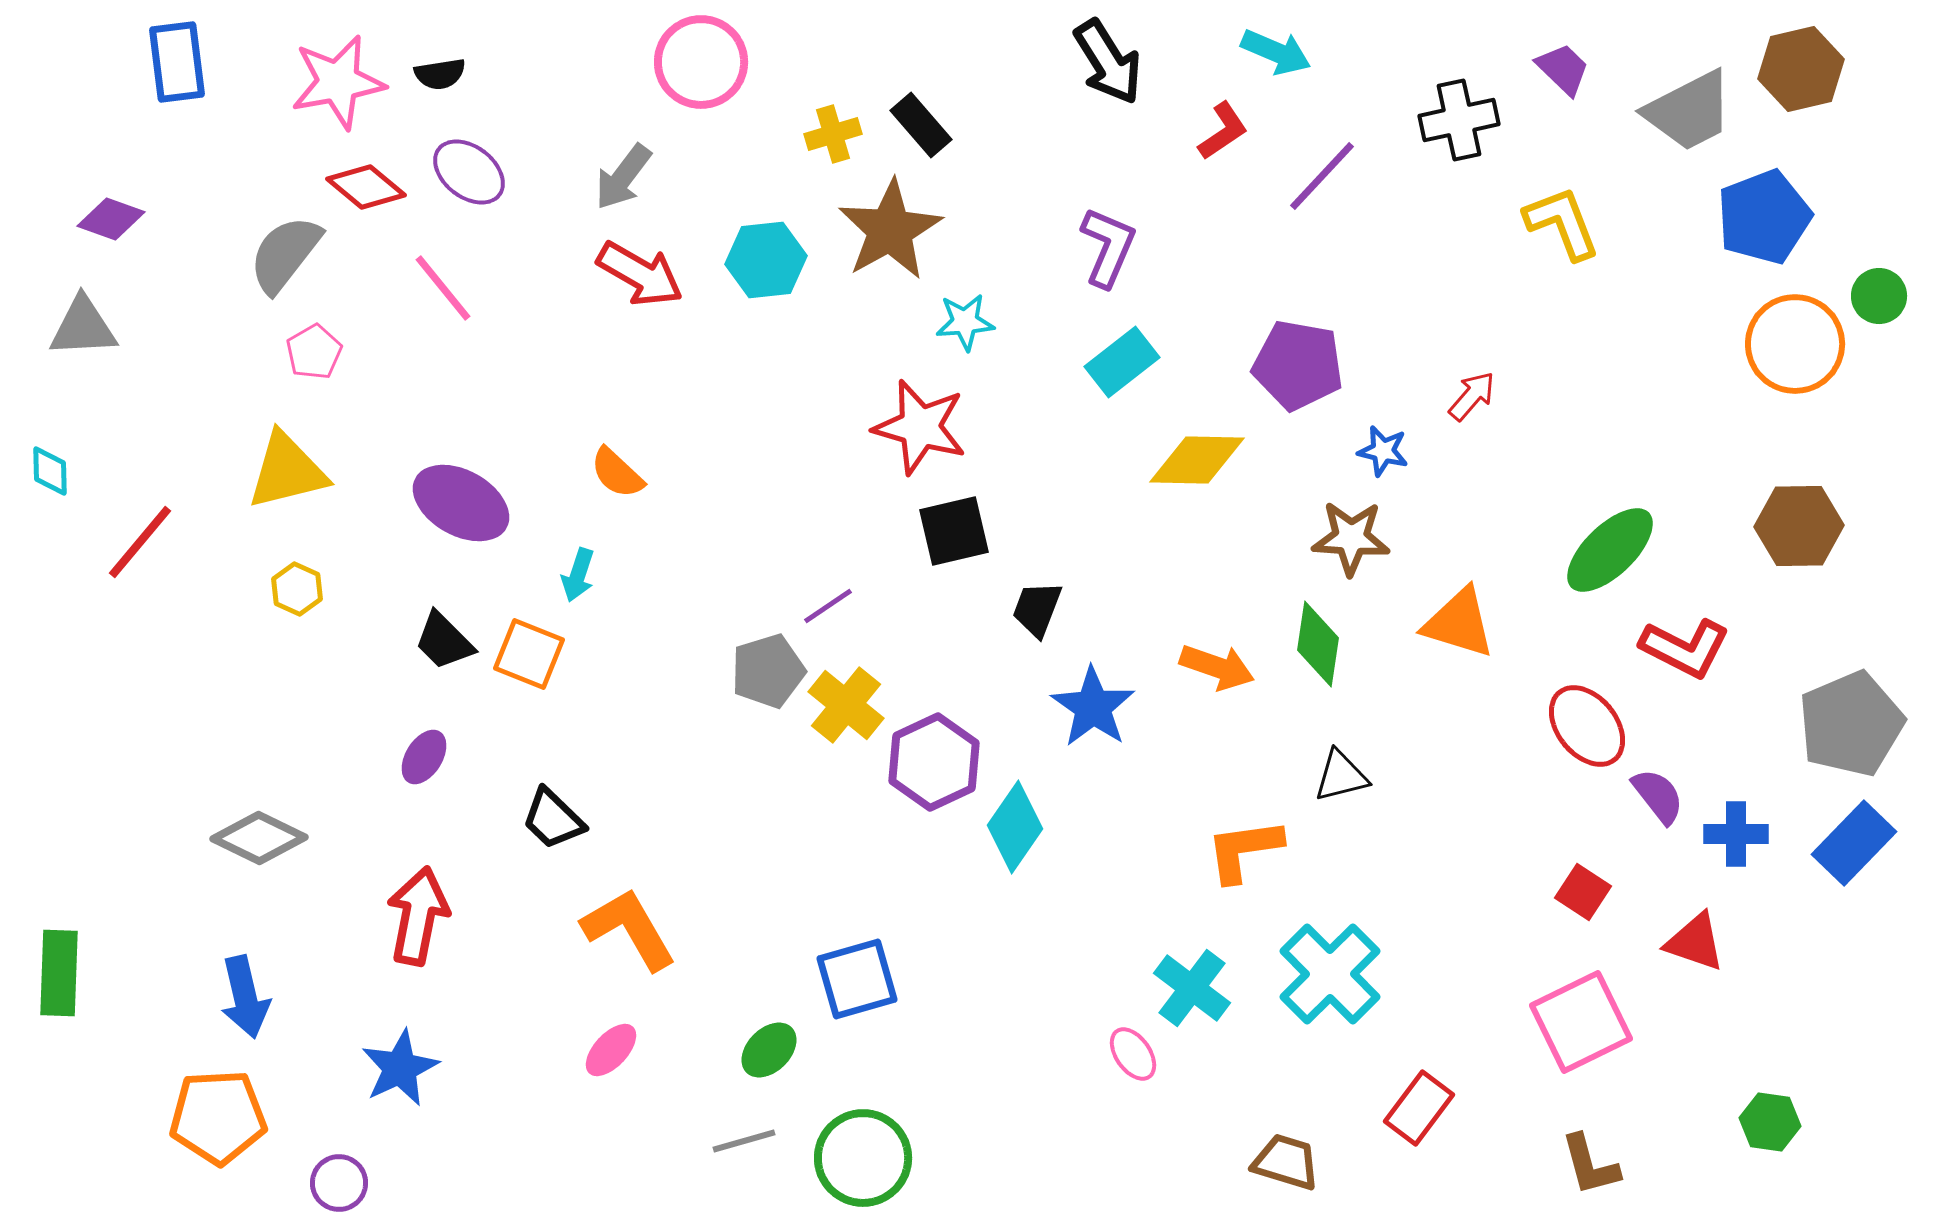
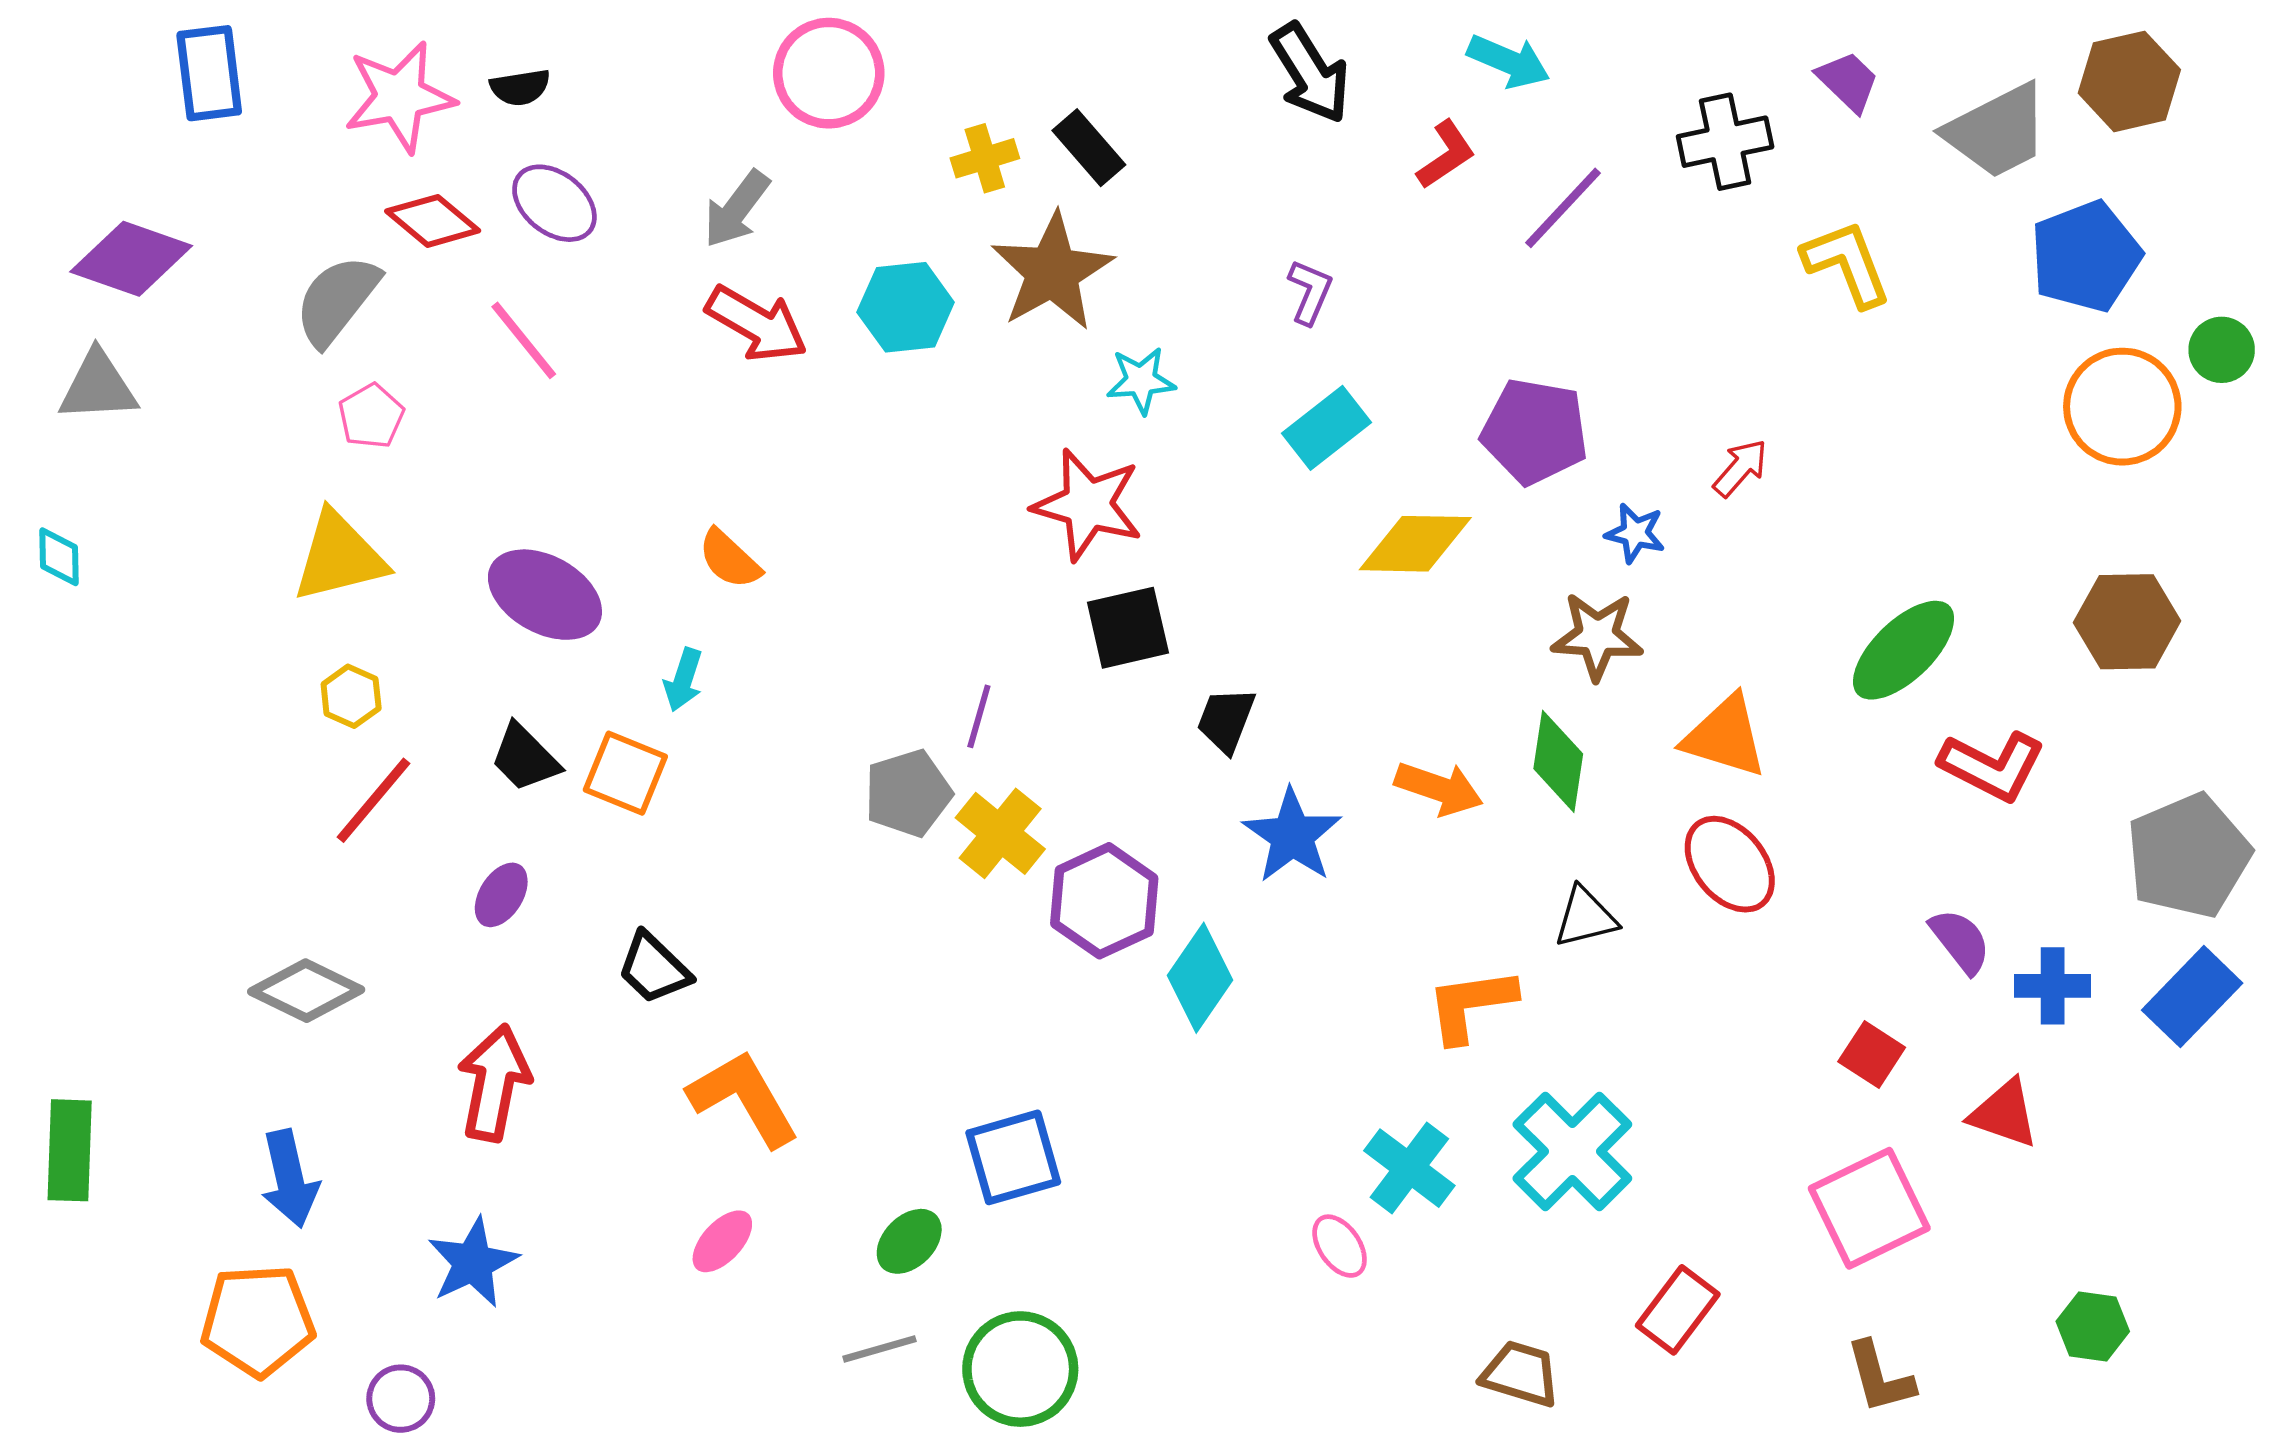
purple diamond: (111, 219) -> (131, 259), size x1.5
purple L-shape: (1108, 247) -> (1310, 292), size x0.7
red line: (140, 542) -> (374, 800), moved
purple line: (828, 606) -> (979, 716), turned -40
red ellipse: (1587, 726) -> (1730, 864), moved

